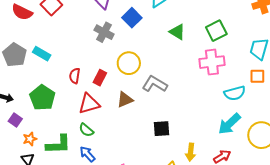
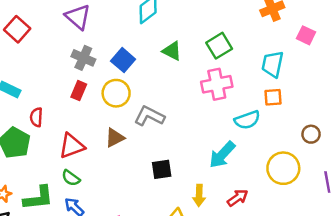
blue square: (132, 18) -> (123, 60), moved
red semicircle: (75, 76) -> (36, 117), moved
red rectangle: (100, 78) -> (79, 91), moved
cyan arrow: (229, 124) -> (222, 155), moved

